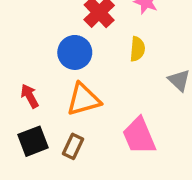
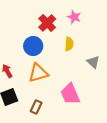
brown rectangle: (73, 146) -> (36, 107), moved

